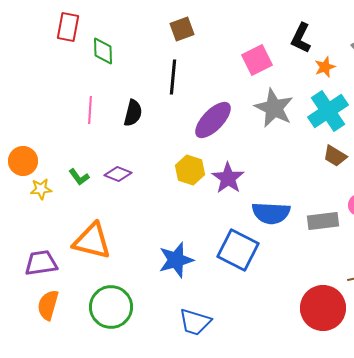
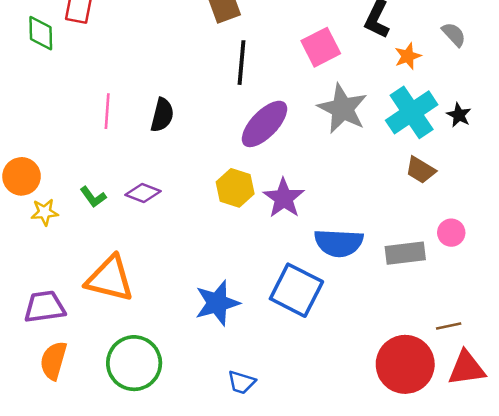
green diamond: (103, 51) -> (41, 33), moved
black line: (173, 77) -> (241, 63), moved
blue trapezoid: (195, 322) -> (241, 382), size x0.7

